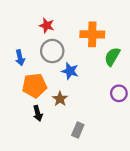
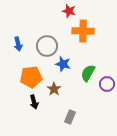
red star: (47, 25) -> (69, 11), moved
green semicircle: (112, 57) -> (88, 73), moved
blue arrow: (20, 58) -> (18, 44), moved

